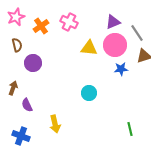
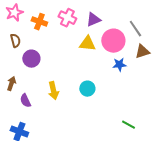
purple triangle: (113, 22) -> (93, 20), moved
orange cross: (41, 26) -> (39, 22), turned -35
yellow arrow: (55, 124) -> (53, 91), moved
green line: (130, 129) -> (128, 125), turned -48

